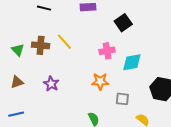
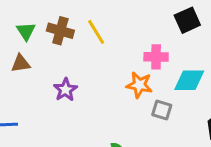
orange star: (100, 81) -> (139, 85), moved
brown triangle: (17, 82) -> (21, 63), moved
gray square: (122, 99) -> (162, 110), moved

